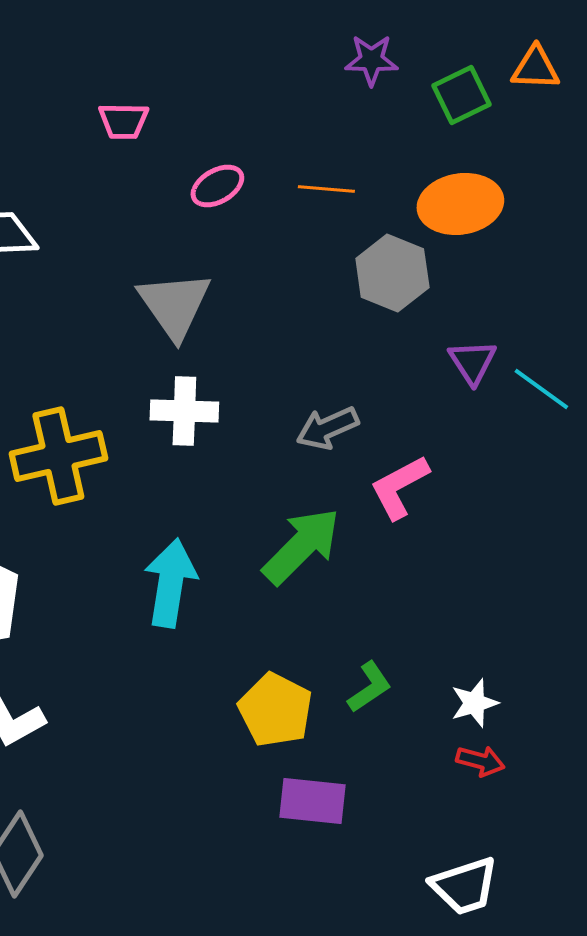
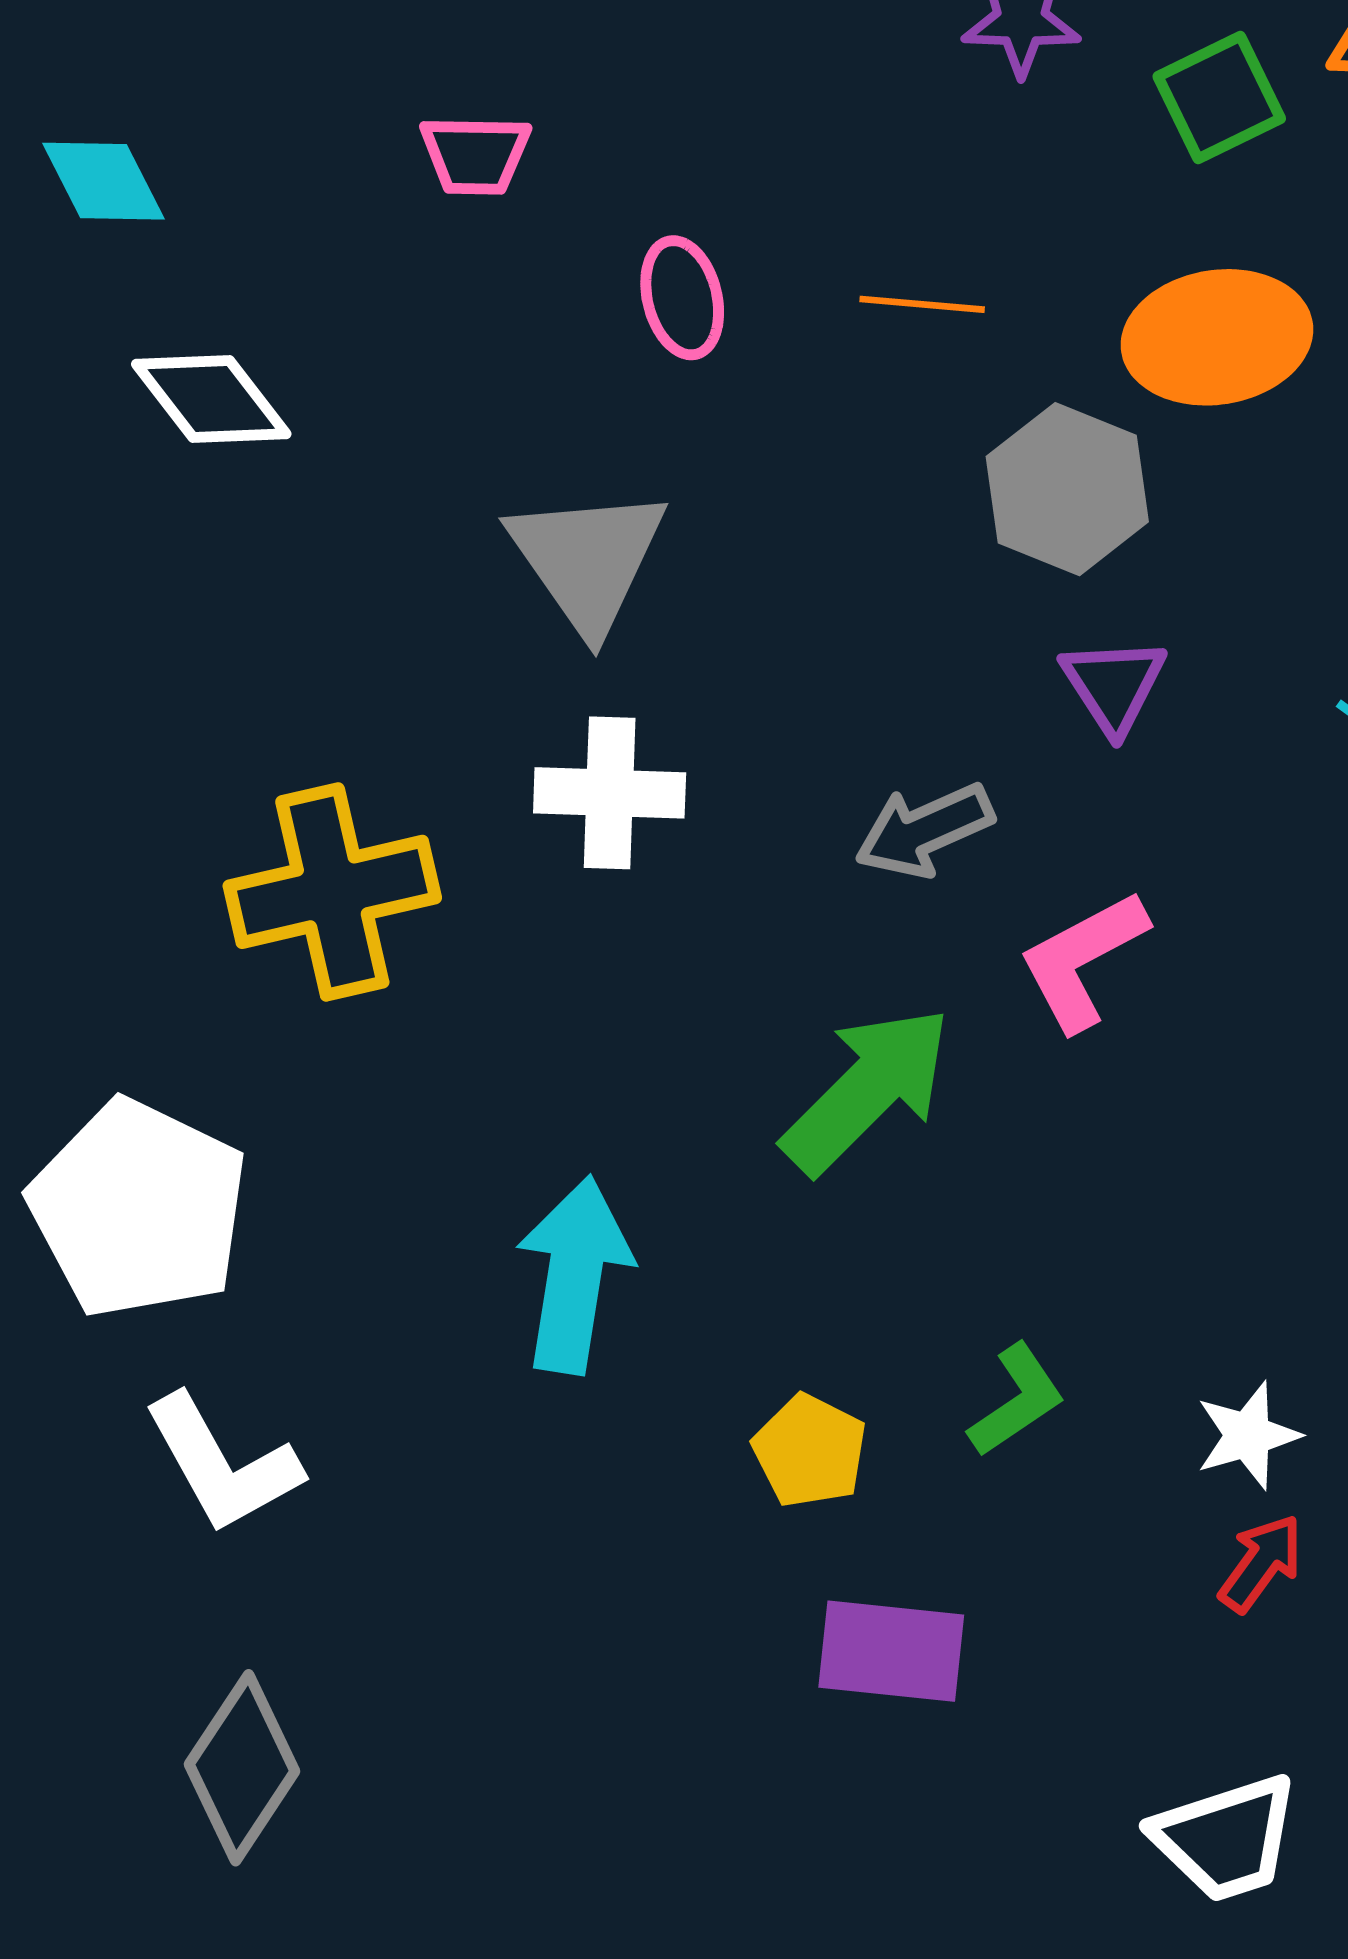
pink ellipse: (217, 186) -> (682, 298), turned -74
purple triangle: (472, 362) -> (1114, 685), moved
cyan arrow: (170, 583) -> (574, 1275), moved
yellow pentagon: (275, 710) -> (810, 1451), size x0.7
red arrow: (480, 761) -> (1261, 1563), turned -69

